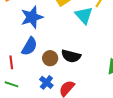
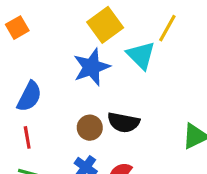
blue star: (32, 17) -> (92, 67), moved
blue semicircle: (29, 46) -> (29, 96), moved

